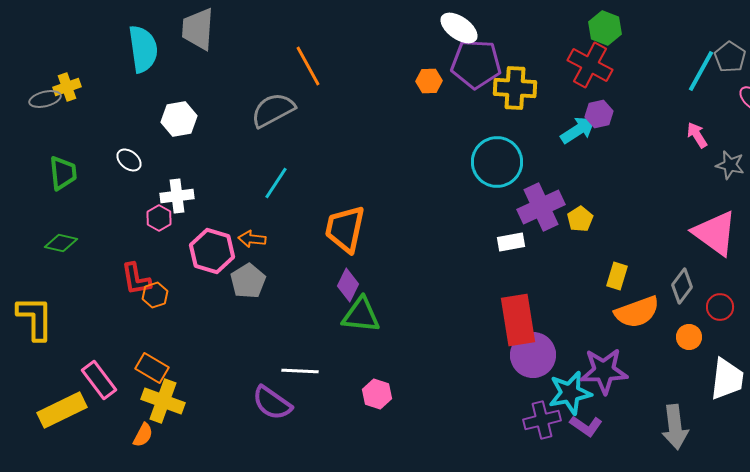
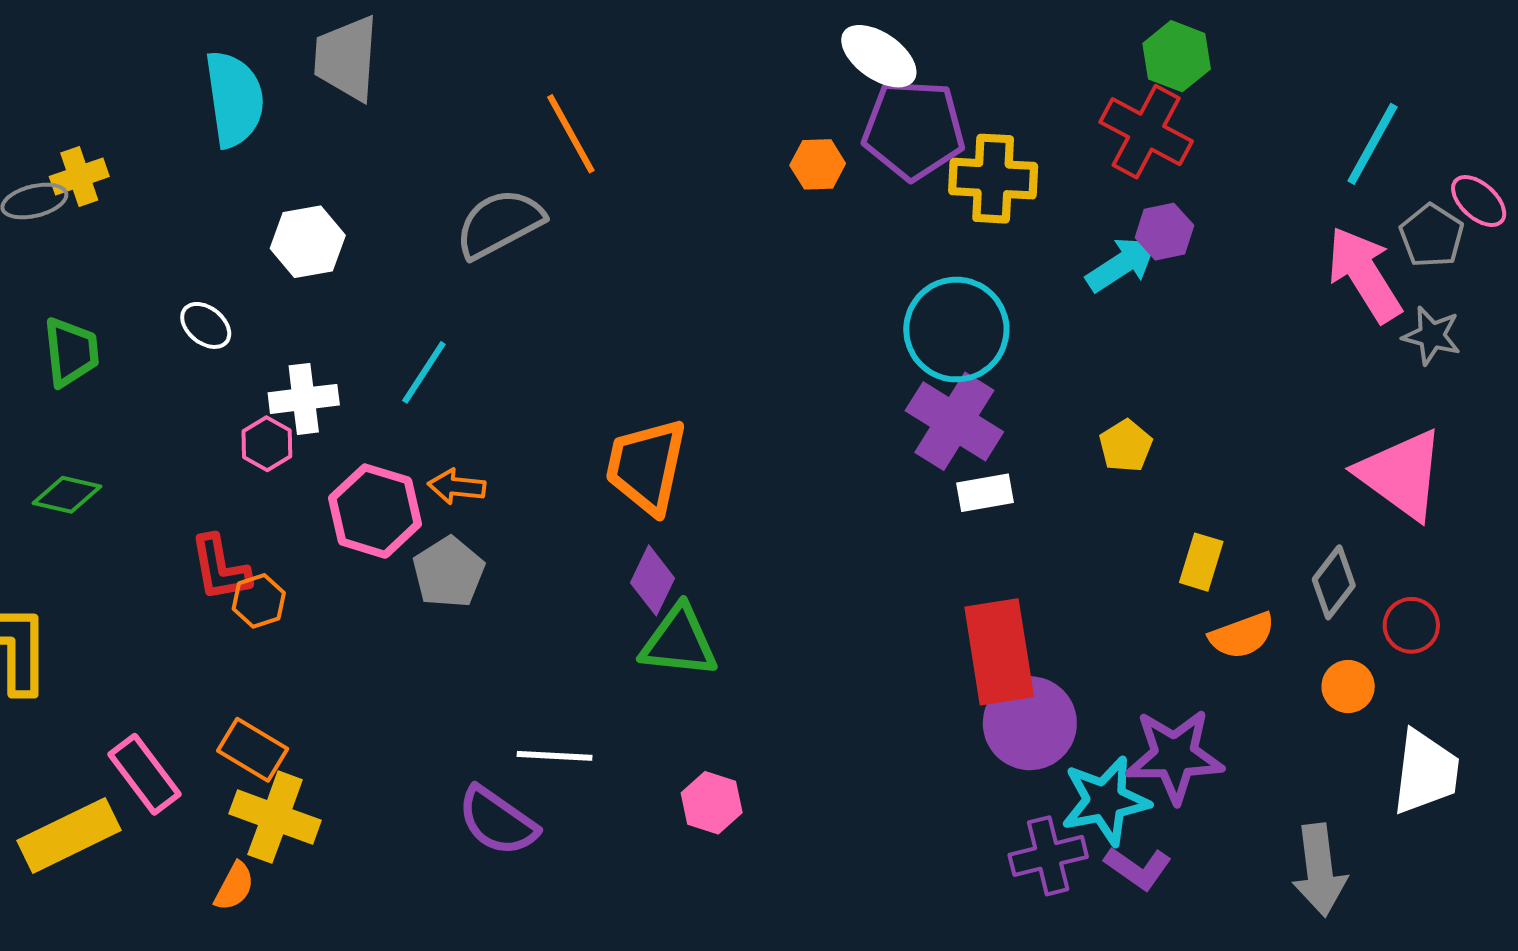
gray pentagon: (730, 57) -> (1432, 236), moved
pink arrow: (697, 135) -> (1364, 274), size x1.8
cyan line: (276, 183) -> (424, 372), moved
purple cross: (541, 207) -> (954, 421), moved, turned -33
orange semicircle: (637, 312) -> (1242, 636), size x0.7

